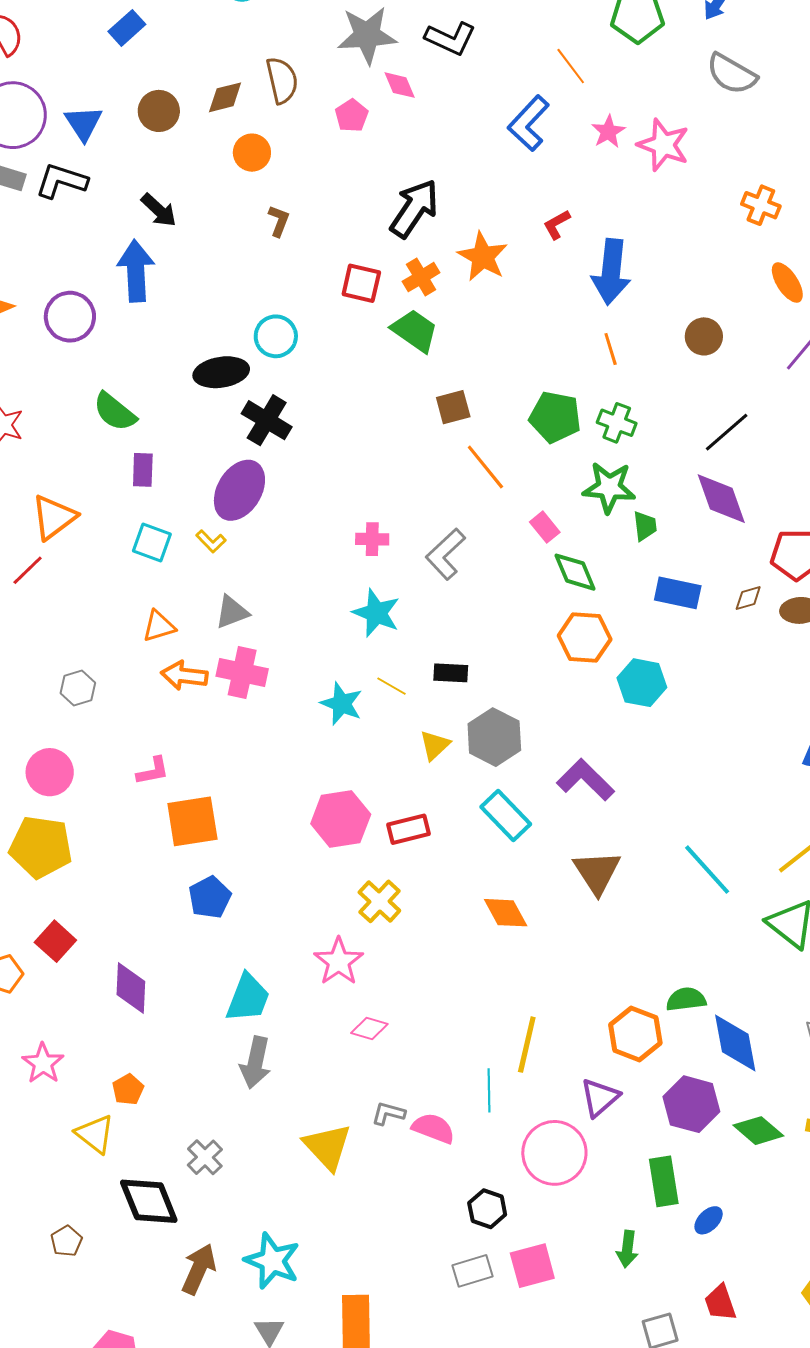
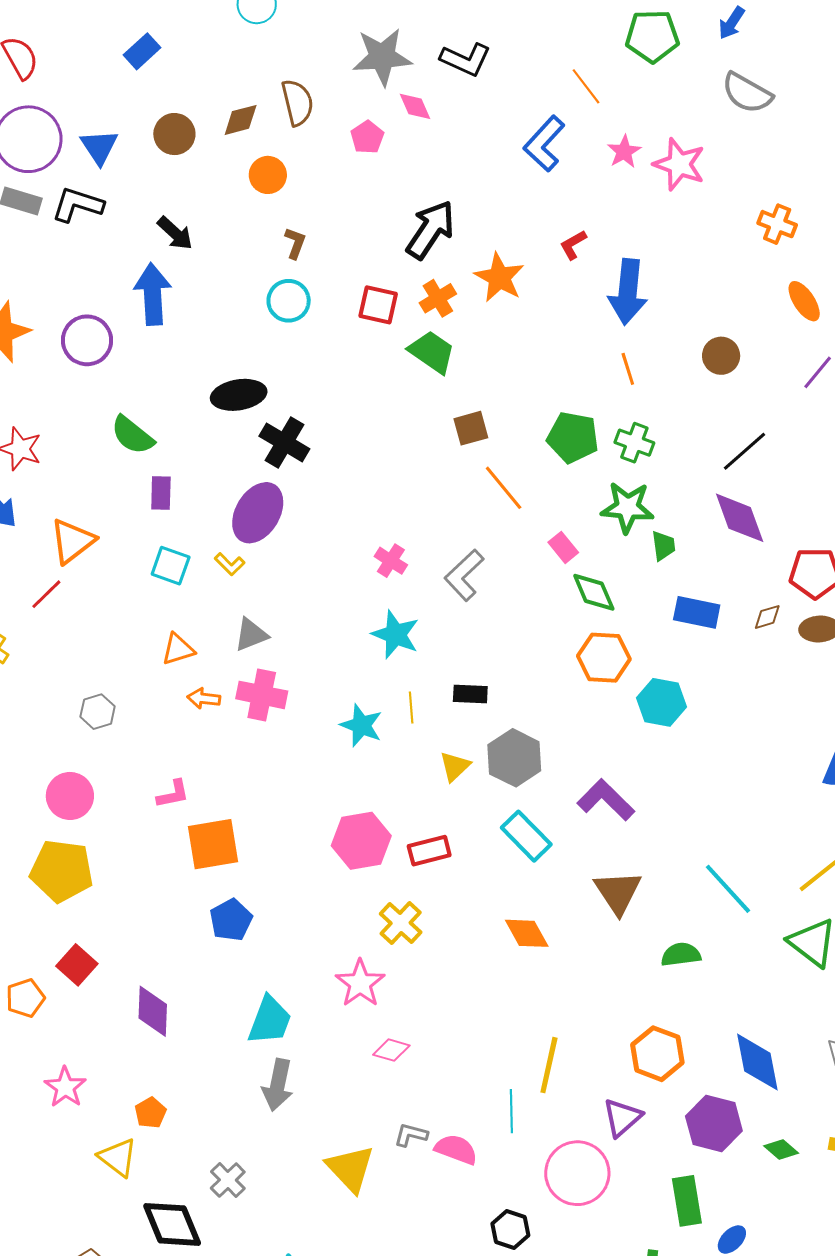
cyan circle: (276, 336) -> (289, 301), moved
pink cross: (372, 539) -> (391, 561), turned 32
orange arrow: (184, 676) -> (204, 698), size x0.7
yellow line: (391, 686) -> (411, 708), turned 56
green semicircle: (686, 999) -> (681, 955), moved
green diamond: (758, 1131) -> (781, 1149), size x0.7

